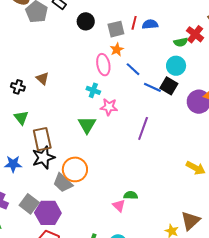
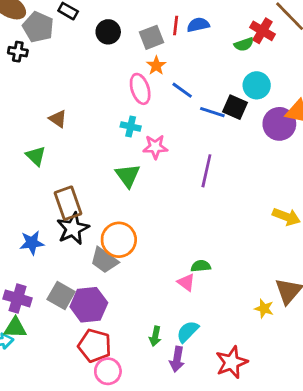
cyan circle: (176, 66) -> (257, 85), moved
black cross: (18, 87) -> (18, 52), moved
green triangle: (21, 118) -> (36, 156), moved

